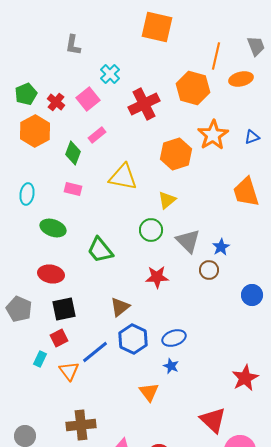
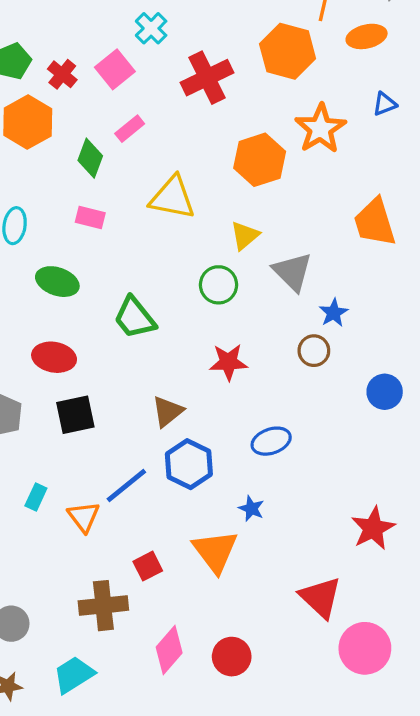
blue triangle: (252, 137) -> (385, 104), moved
gray triangle: (188, 241) -> (293, 272), moved
red square: (59, 338) -> (148, 566), moved
blue ellipse: (174, 338) -> (271, 441), moved
orange triangle: (149, 392) -> (215, 551), size x1.4

